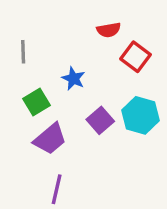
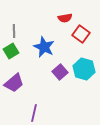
blue star: (73, 79) -> (44, 47), size x1.5
green square: (37, 102) -> (11, 51), moved
purple trapezoid: (50, 139) -> (14, 83), moved

